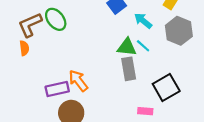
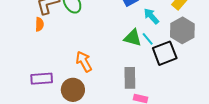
gray rectangle: (129, 69) -> (130, 78), moved
black square: (166, 88) -> (165, 53), moved
purple rectangle: (57, 89) -> (42, 79), moved

